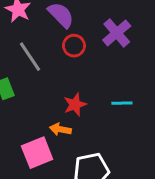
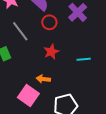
red star: (75, 105) -> (51, 52), moved
pink square: (37, 153) -> (28, 95), turned -30

